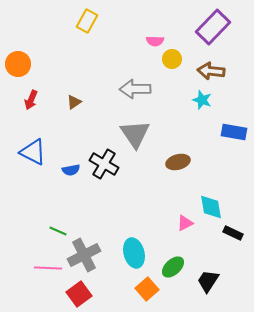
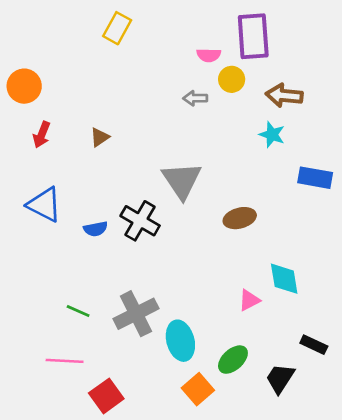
purple rectangle: (213, 27) -> (253, 36), moved, turned -48
gray arrow: (135, 89) -> (195, 98), moved, size x0.6
black rectangle: (233, 233) -> (314, 345), moved
gray cross: (84, 255) -> (136, 314), moved

